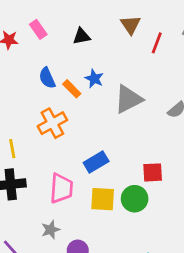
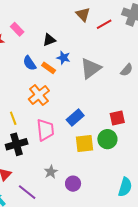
black triangle: (82, 36) -> (49, 40), moved
red line: (157, 43) -> (104, 24), turned 49
pink trapezoid: (61, 188) -> (45, 130), moved

